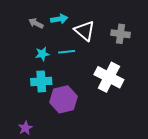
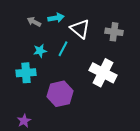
cyan line: (67, 52) -> (63, 49), turned -56
cyan cross: (41, 81) -> (26, 73), moved

